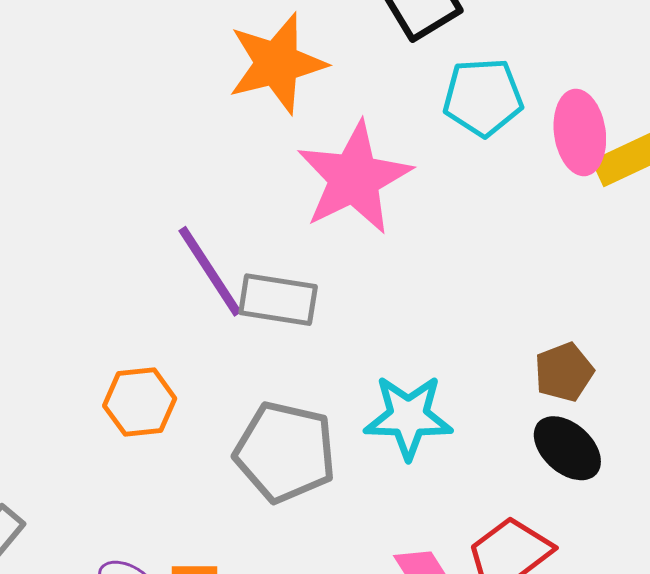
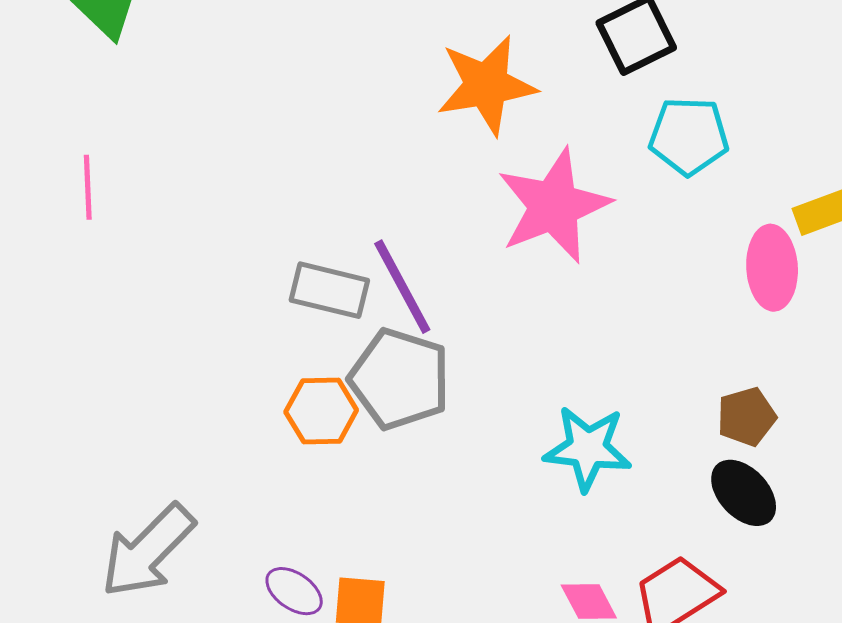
pink ellipse: (580, 132) -> (772, 268), moved
gray rectangle: (278, 300) -> (329, 290), moved
gray pentagon: (285, 452) -> (400, 379), moved

